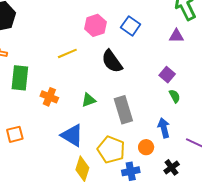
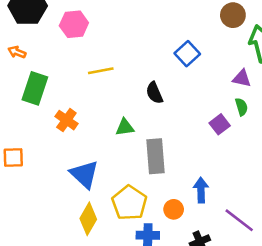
pink hexagon: (95, 25) -> (74, 24), moved
black semicircle: (112, 61) -> (154, 93), size x0.7
green semicircle: (175, 96) -> (242, 107), moved
green triangle: (89, 100) -> (125, 127), moved

